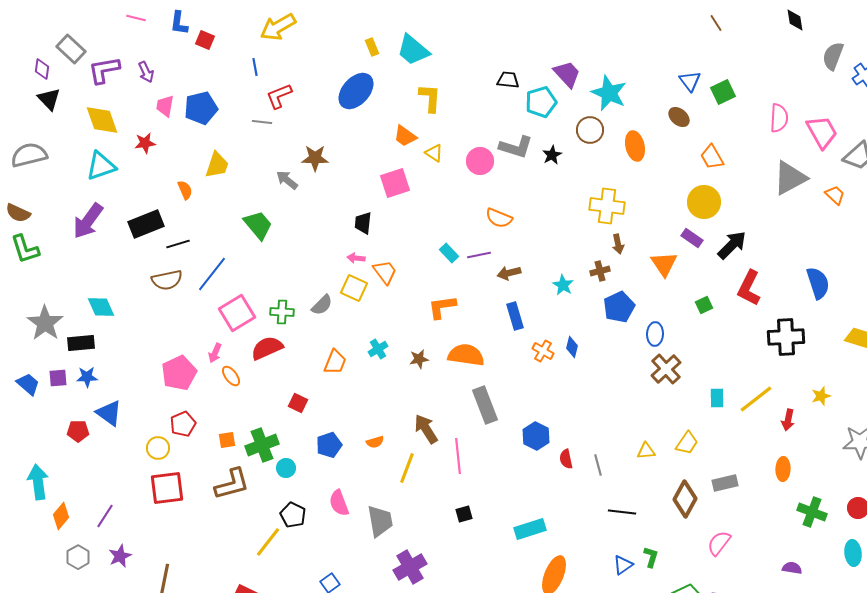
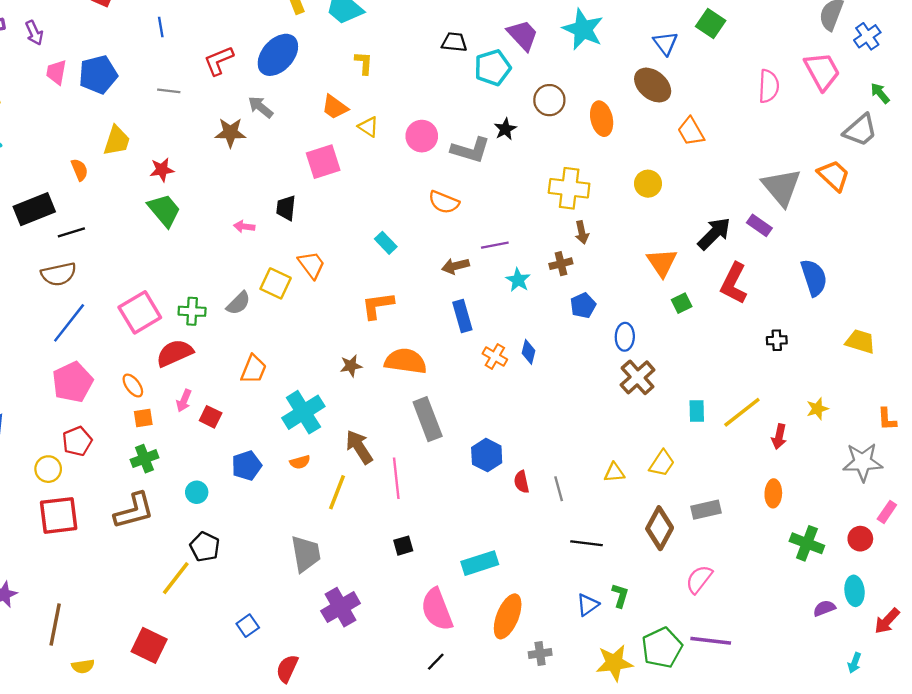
green square: (723, 92) -> (711, 24), moved, turned -30
cyan star: (609, 93) -> (583, 29), moved
red L-shape: (279, 96) -> (219, 61), moved
yellow L-shape: (430, 98) -> (364, 63), size x0.7
brown ellipse: (679, 117) -> (653, 85), size x1.5
pink trapezoid: (822, 132) -> (822, 71), moved
red star: (145, 143) -> (162, 170), moved
gray L-shape: (516, 147) -> (470, 150), moved
gray triangle: (790, 178) -> (781, 187), moved, turned -42
gray arrow: (287, 180) -> (260, 107), moved
orange trapezoid: (835, 195) -> (834, 176), size x1.4
yellow circle: (704, 202) -> (648, 184), moved, size x0.7
purple rectangle: (692, 238) -> (759, 225), moved
purple line: (479, 255) -> (495, 245), moved
pink arrow: (356, 258) -> (244, 227), moved
orange triangle: (664, 264) -> (662, 263), moved
blue line: (212, 274) -> (69, 323), moved
blue pentagon: (619, 307) -> (583, 305), size x0.7
black cross: (786, 337) -> (777, 340), size x0.5
cyan cross: (378, 349) -> (303, 412), moved, size x1.8
pink arrow: (215, 353) -> (184, 401), moved
orange square: (227, 440) -> (143, 418), moved
green cross: (262, 445) -> (144, 459), moved, size x0.7
pink semicircle: (339, 503) -> (437, 609), moved, size x1.4
purple semicircle: (792, 568) -> (824, 608), moved, turned -30

